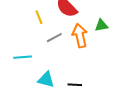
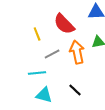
cyan line: (23, 57) -> (37, 73), moved
black line: (75, 85) -> (75, 90), moved, turned 40

